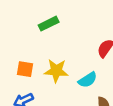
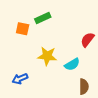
orange square: (25, 69) -> (23, 29), moved

